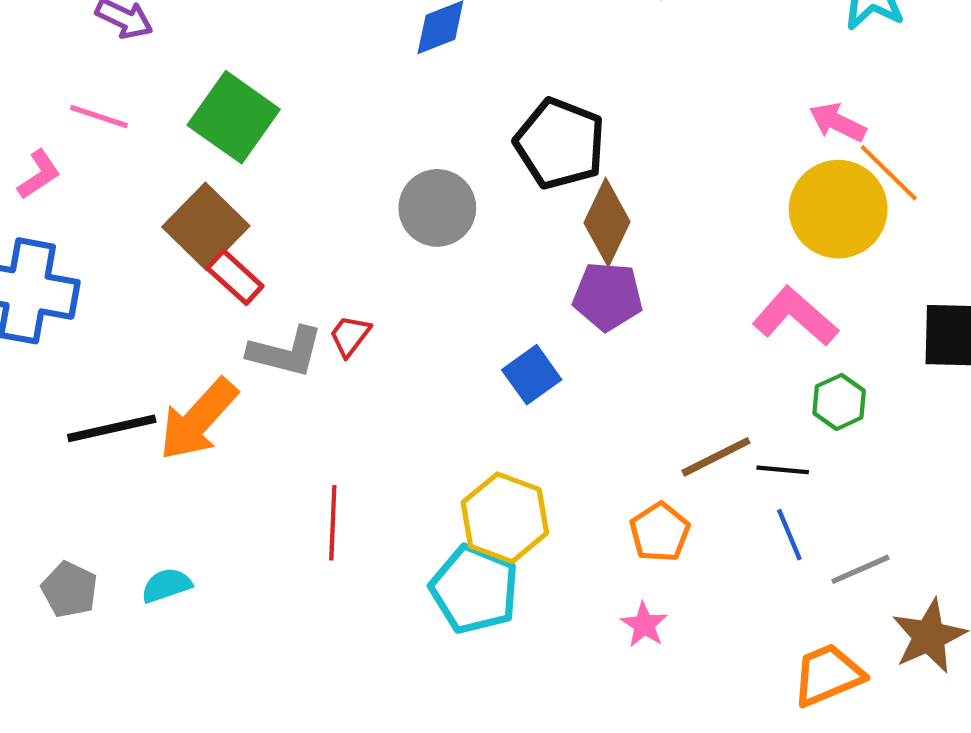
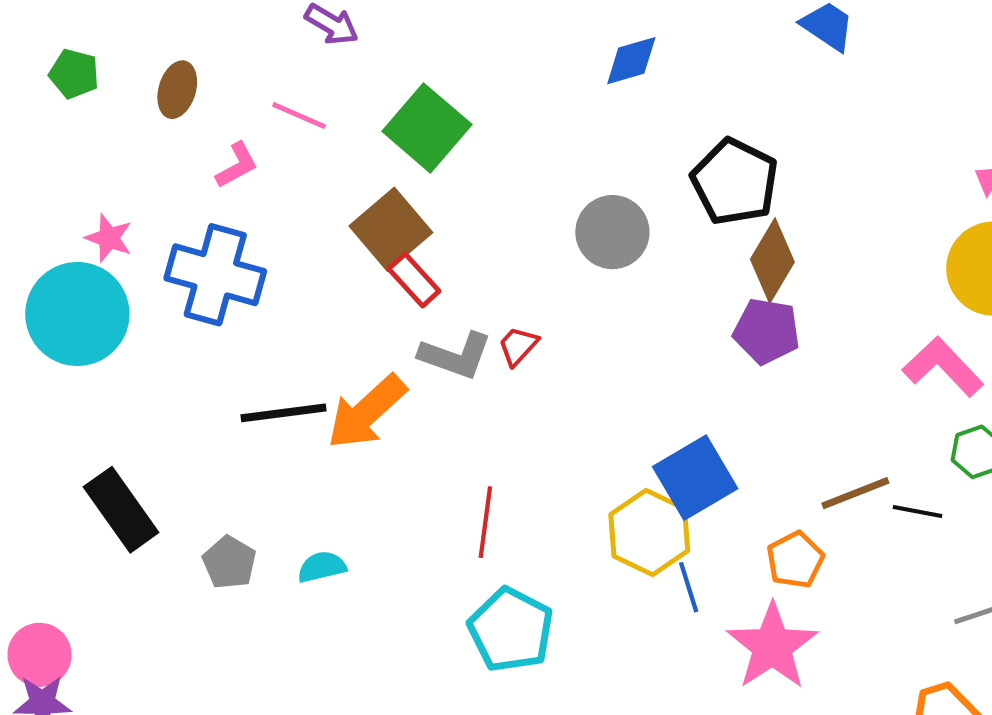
blue square: (532, 375) -> (695, 478), moved, size x1.5
blue line: (789, 535) -> (689, 587), moved
cyan pentagon: (474, 589) -> (511, 630), moved
pink star: (644, 625) -> (772, 646), size x2.0

